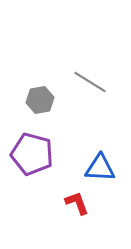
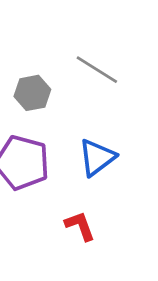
blue triangle: (100, 168) -> (97, 157), moved, turned -40

